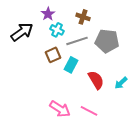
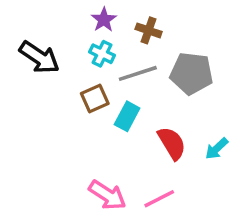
purple star: (48, 14) -> (104, 20), moved
black arrow: (22, 32) -> (39, 57), turned 70
pink line: (89, 111) -> (159, 199), turned -54

